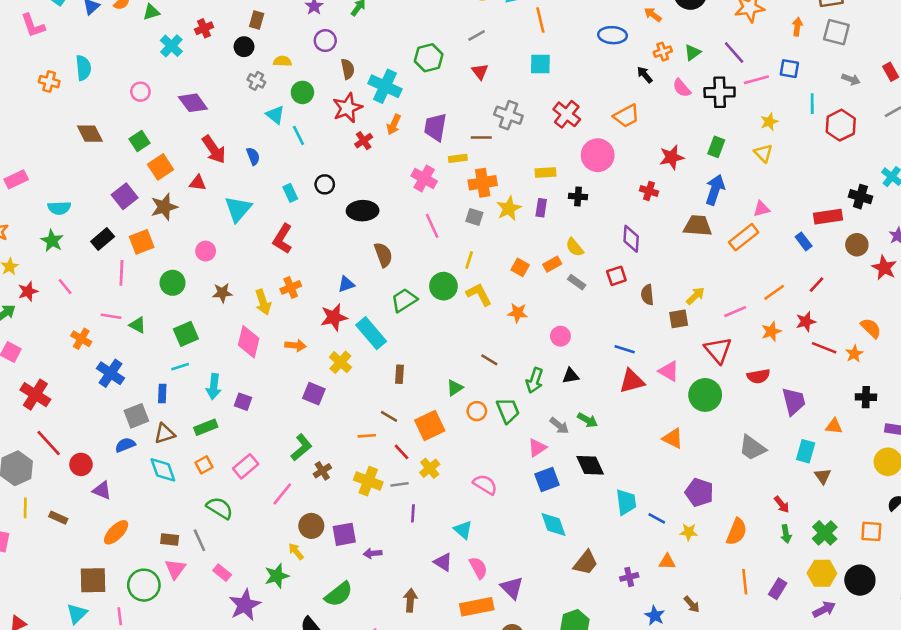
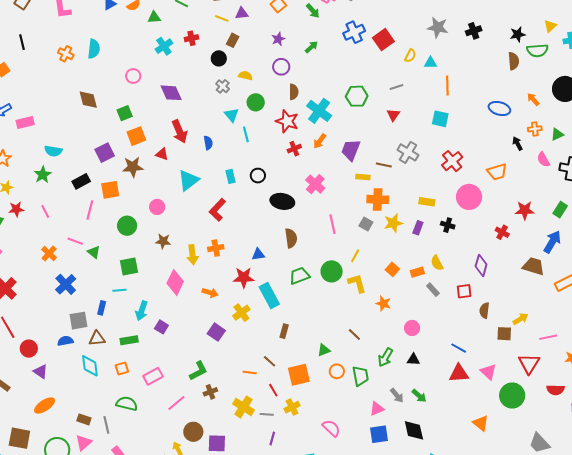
red star: (347, 108) -> (287, 121), turned 30
pink cross: (424, 178) -> (315, 184), moved
green semicircle: (220, 508) -> (127, 404), turned -30

